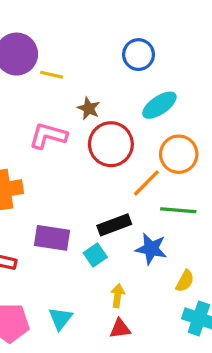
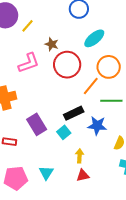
yellow line: (52, 75) -> (27, 26), turned -56
pink L-shape: (48, 136) -> (29, 63), turned 150
purple rectangle: (52, 238) -> (37, 124), turned 55

